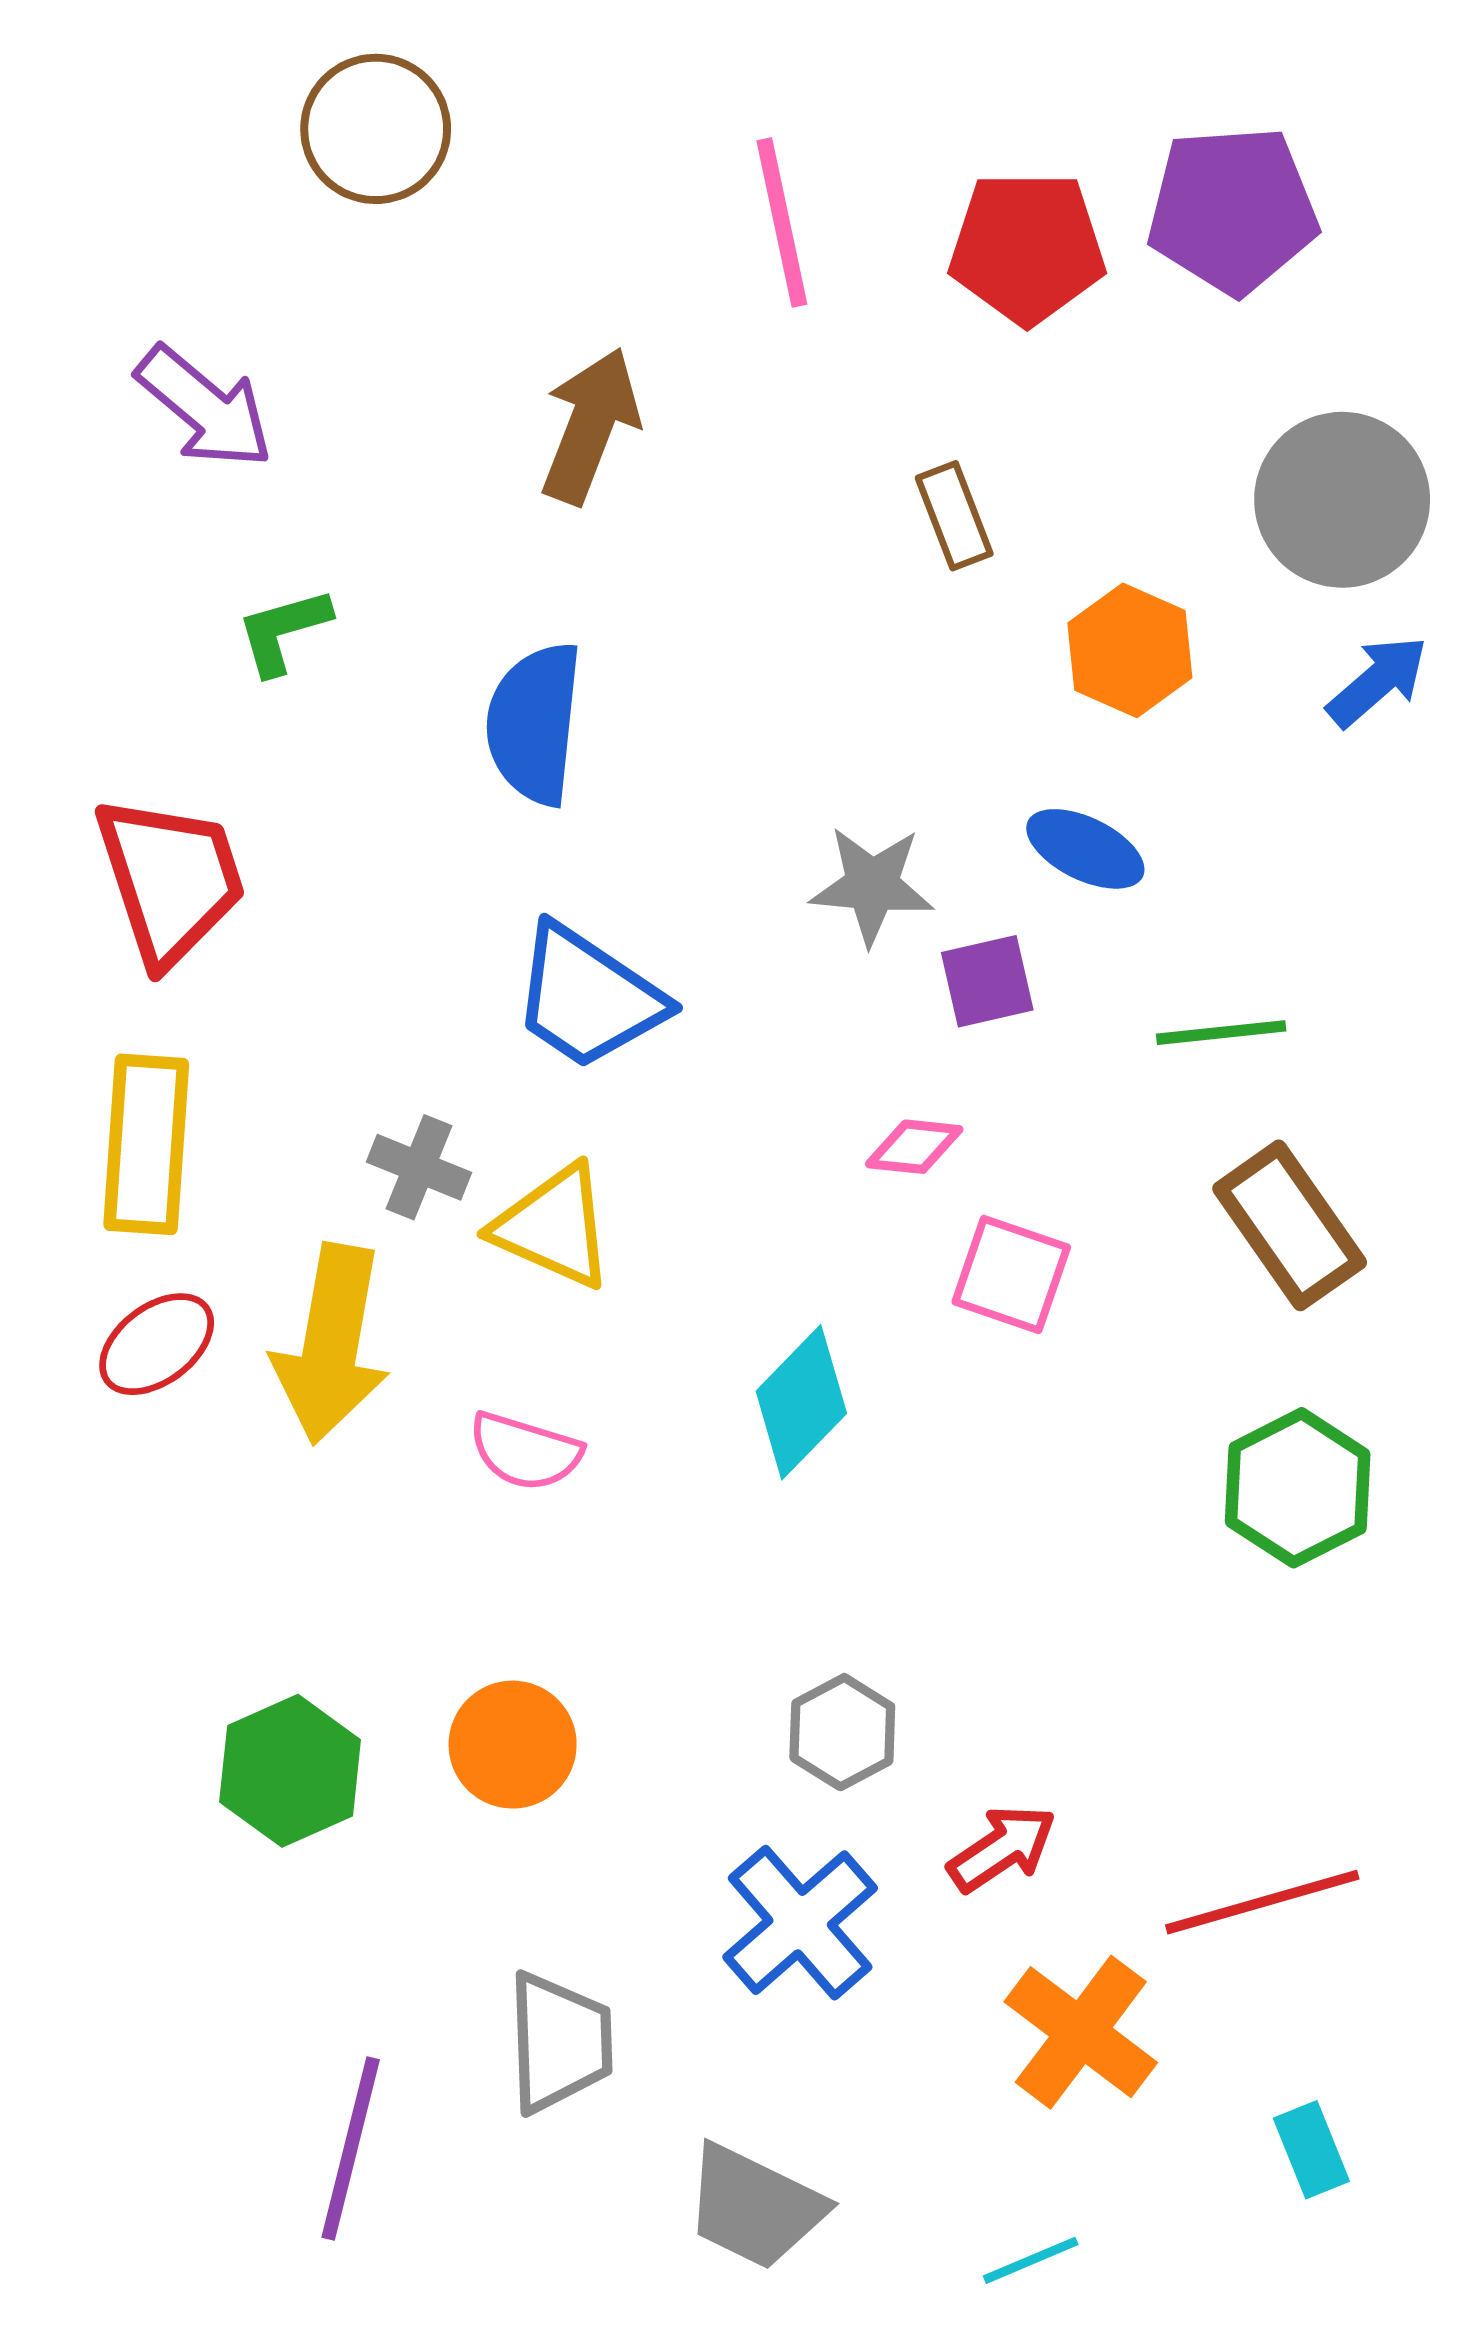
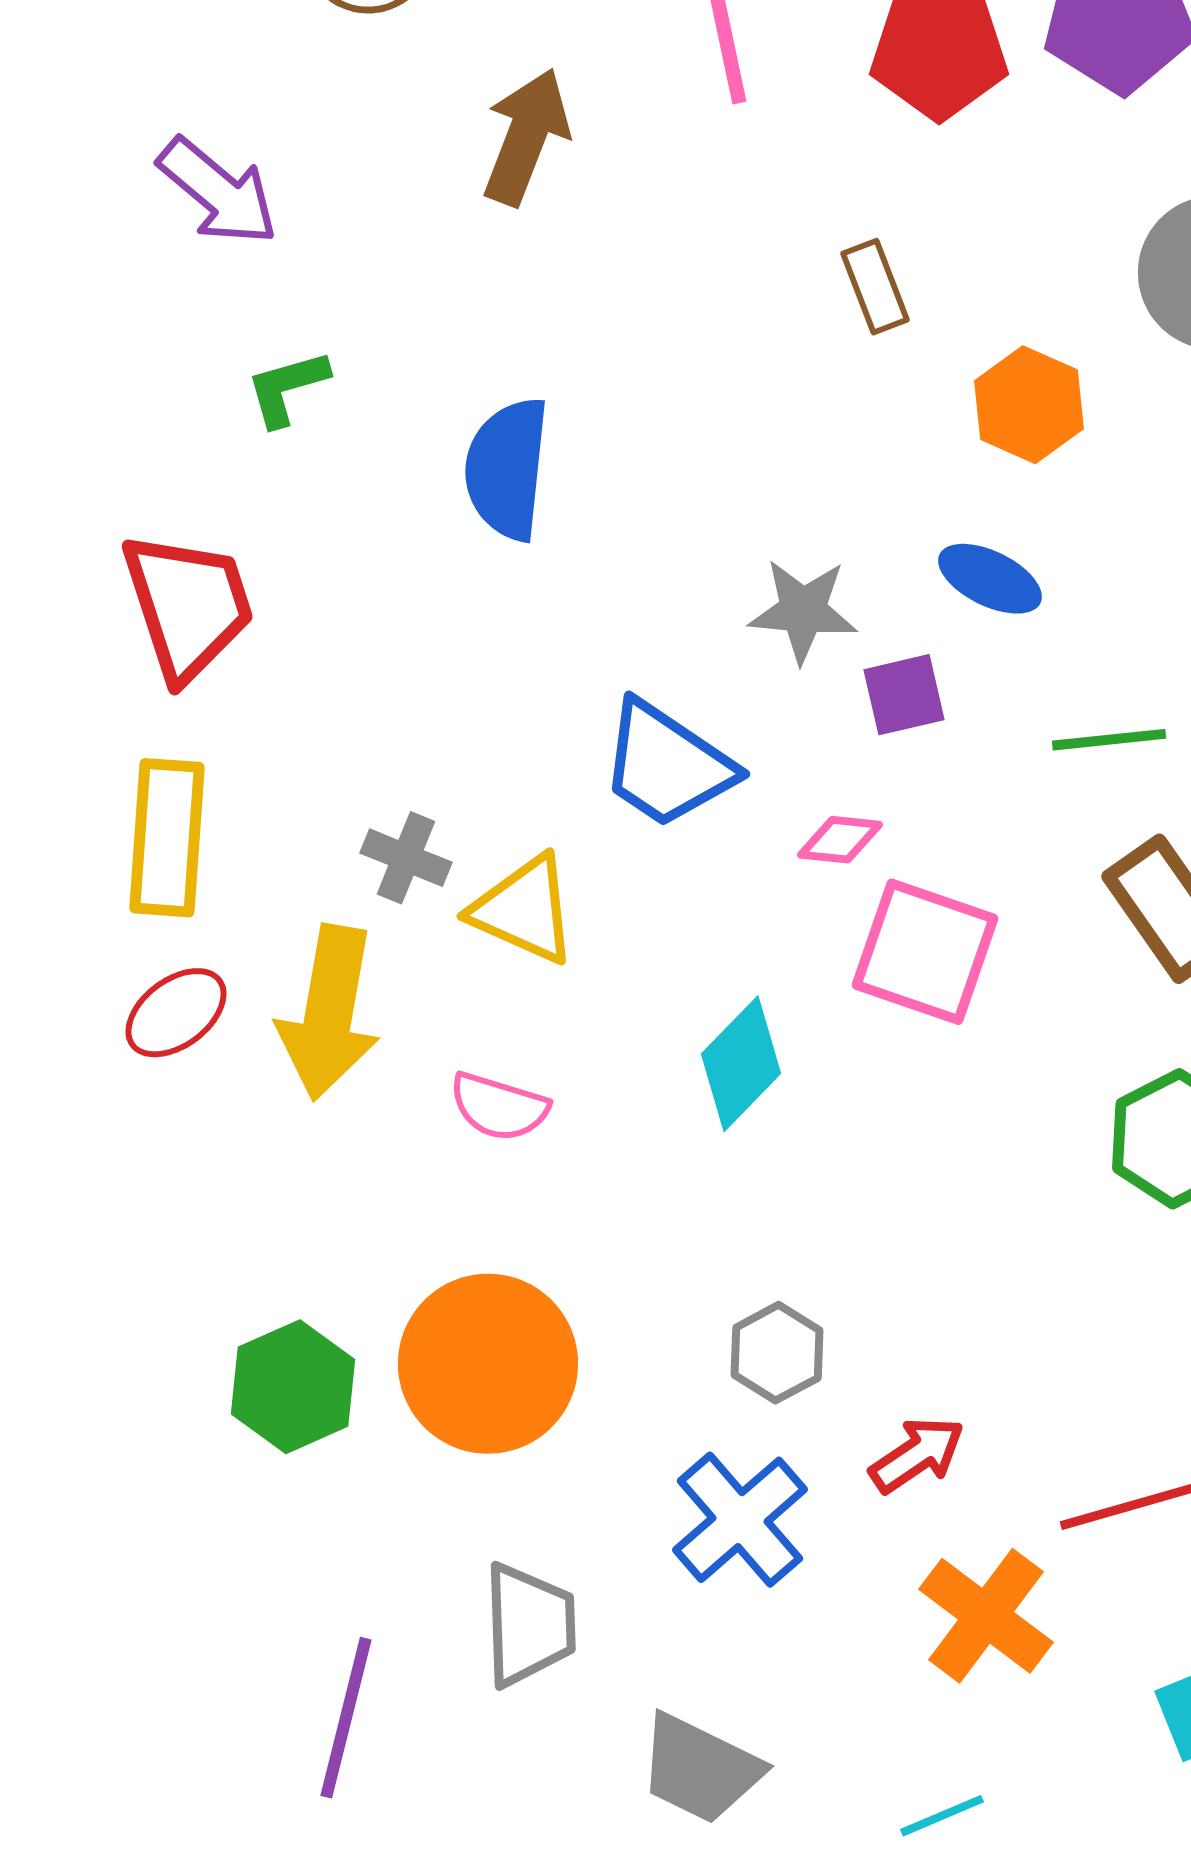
brown arrow: (590, 426) -> (526, 137), moved
blue trapezoid: (588, 997) -> (667, 765), moved
pink square: (1011, 1274) -> (925, 952), size x1.4
orange circle: (513, 1745) -> (488, 1364), size x1.6

